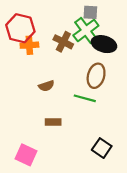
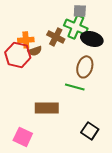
red hexagon: (20, 28) -> (18, 55), moved
green cross: (86, 31) -> (76, 27), turned -30
brown semicircle: (46, 86) -> (35, 51), moved
brown rectangle: (53, 122) -> (47, 108), size x1.6

